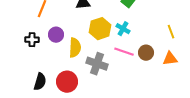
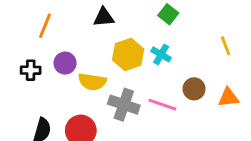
yellow line: (171, 32) -> (226, 46), moved
yellow semicircle: (75, 48) -> (92, 82), turned 96
pink line: (124, 52) -> (162, 105), moved

